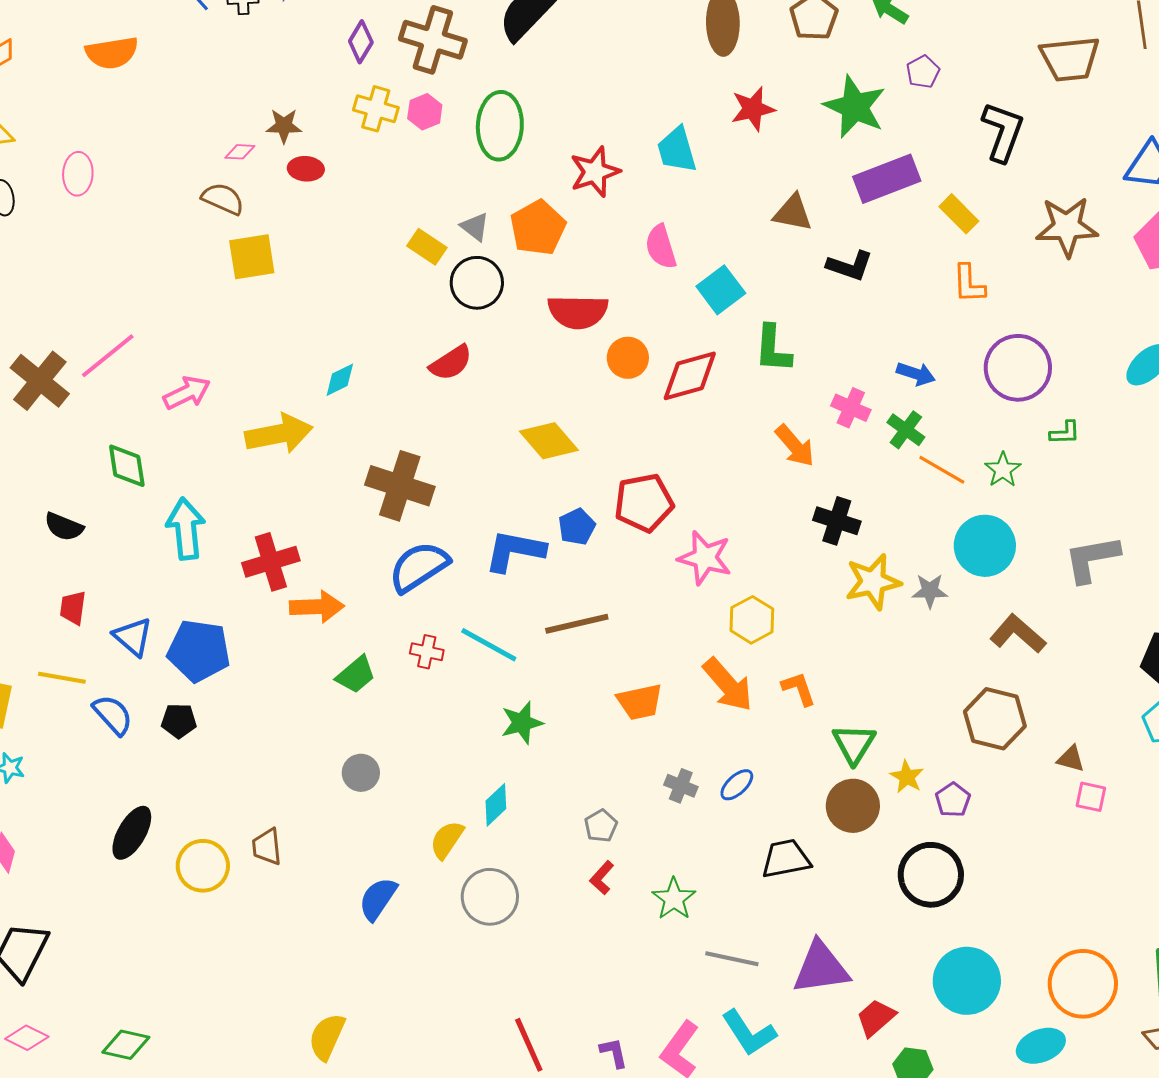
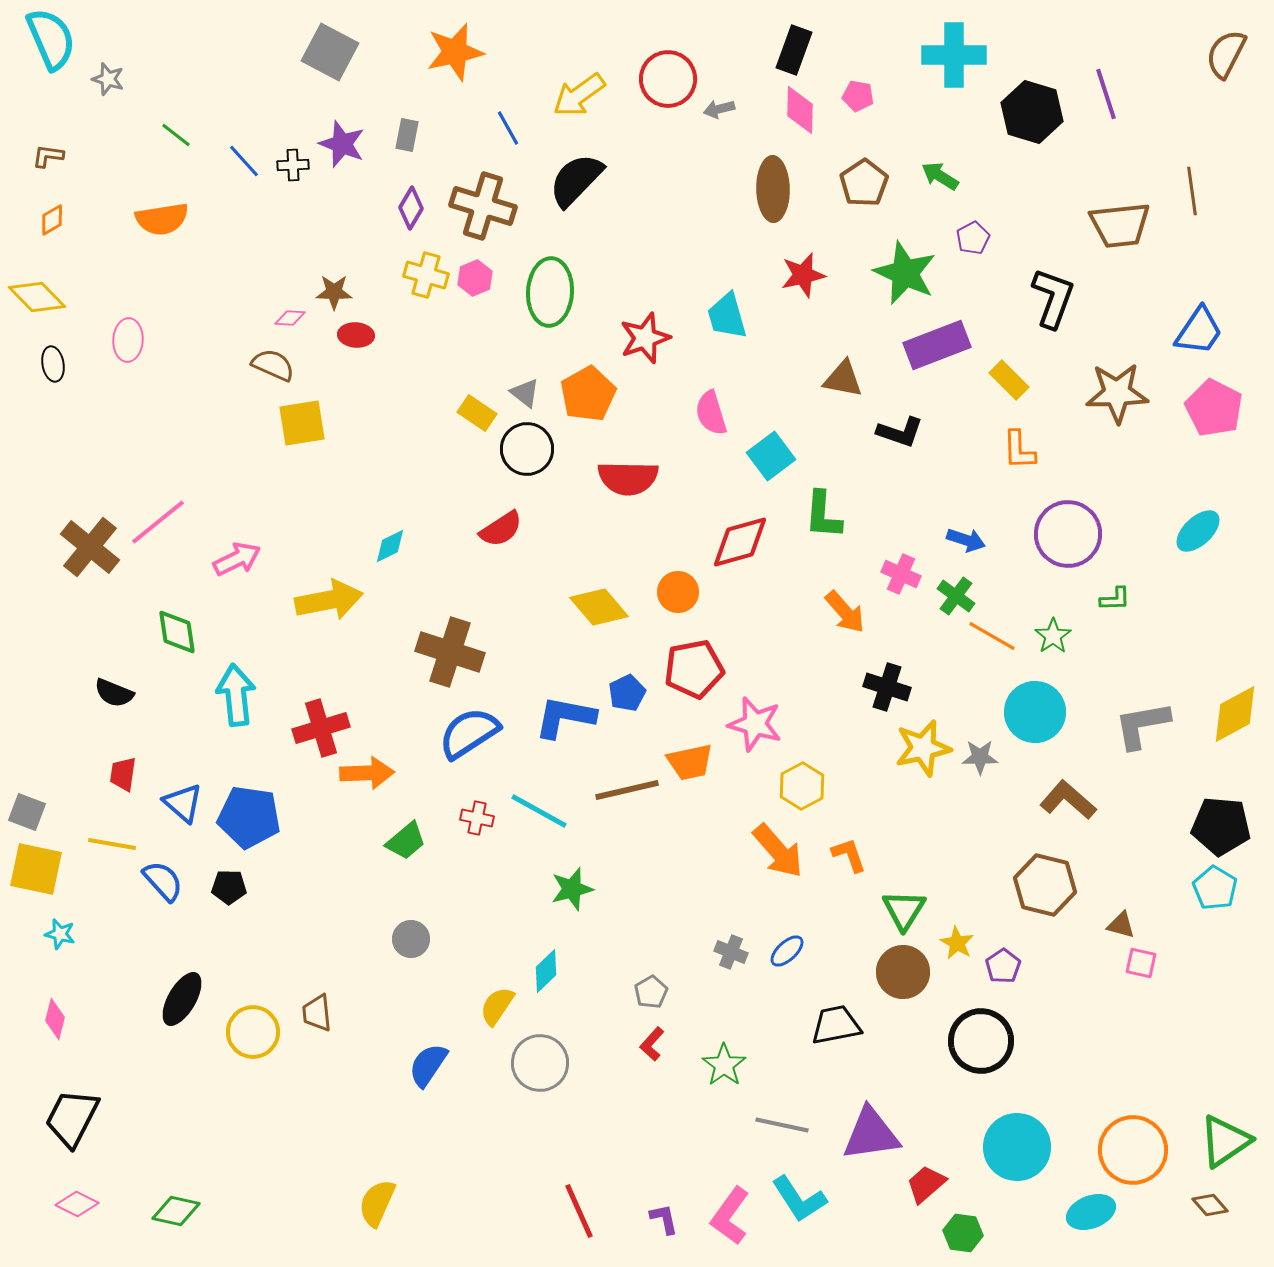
orange circle: (628, 358) -> (678, 592), moved
orange trapezoid: (640, 702) -> (690, 762), moved

